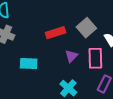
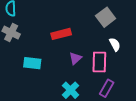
gray square: (86, 28) -> (106, 17), moved

